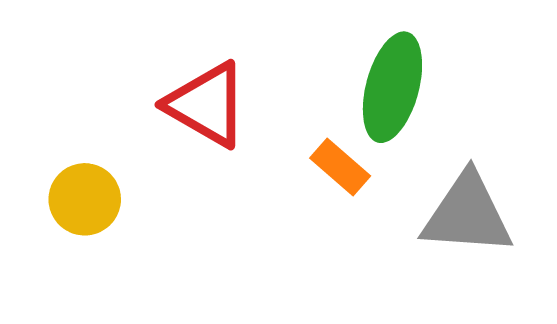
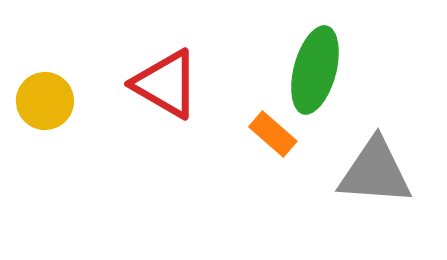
yellow circle: (85, 199) -> (45, 101), moved

